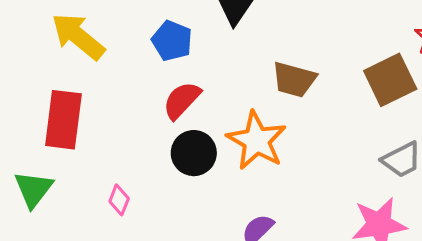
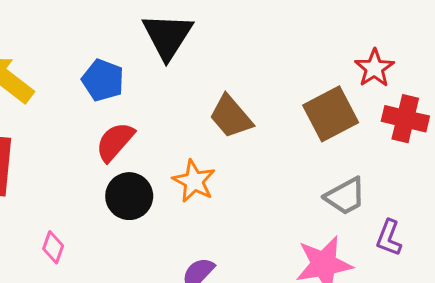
brown trapezoid: (294, 80) -> (231, 117), turned 36
orange star: (257, 141) -> (194, 181), size x0.7

